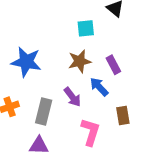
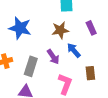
purple rectangle: (113, 65) -> (91, 28), moved

